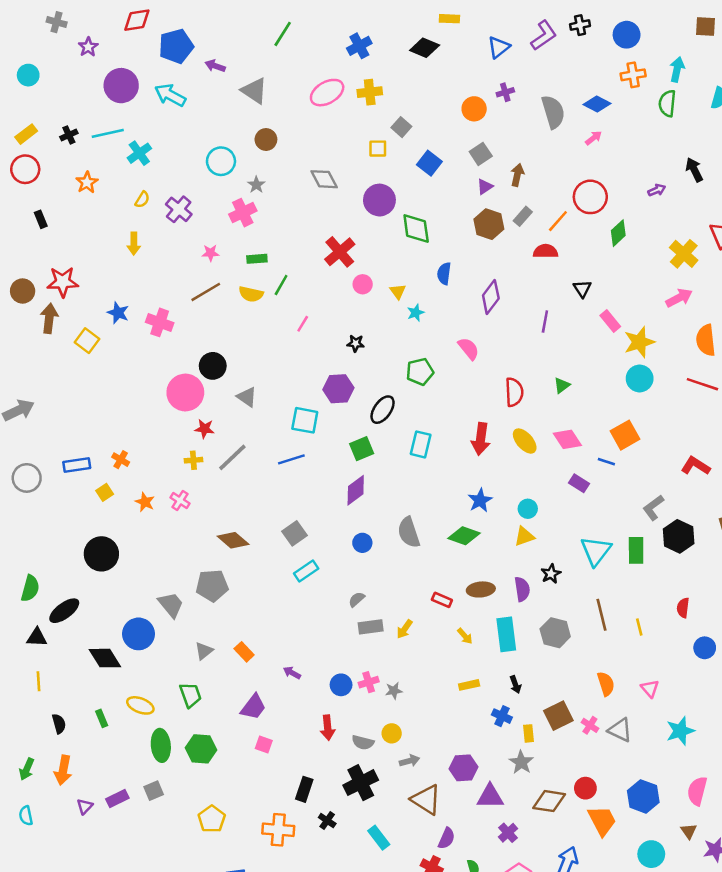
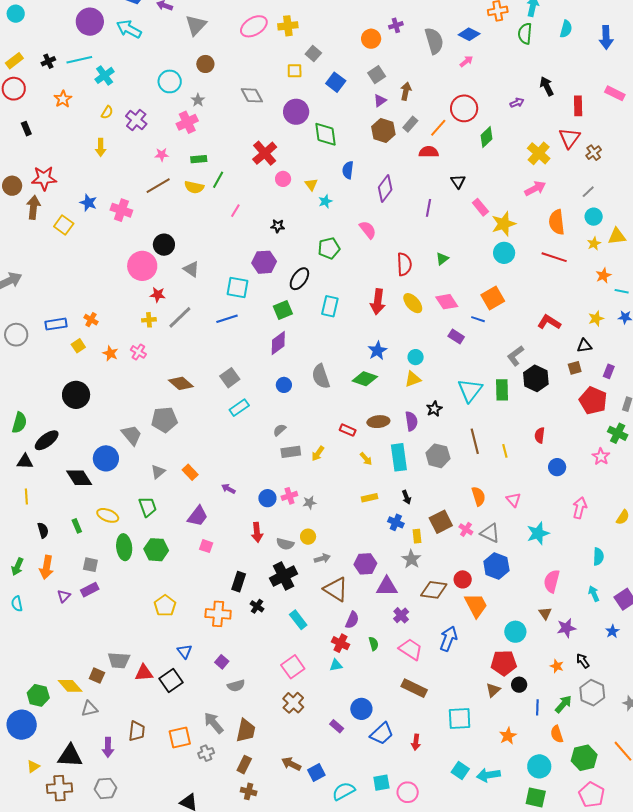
gray triangle: (254, 91) -> (196, 25), turned 40
gray square: (154, 791) -> (90, 565), moved, turned 35
blue hexagon: (643, 796) -> (496, 566), moved

